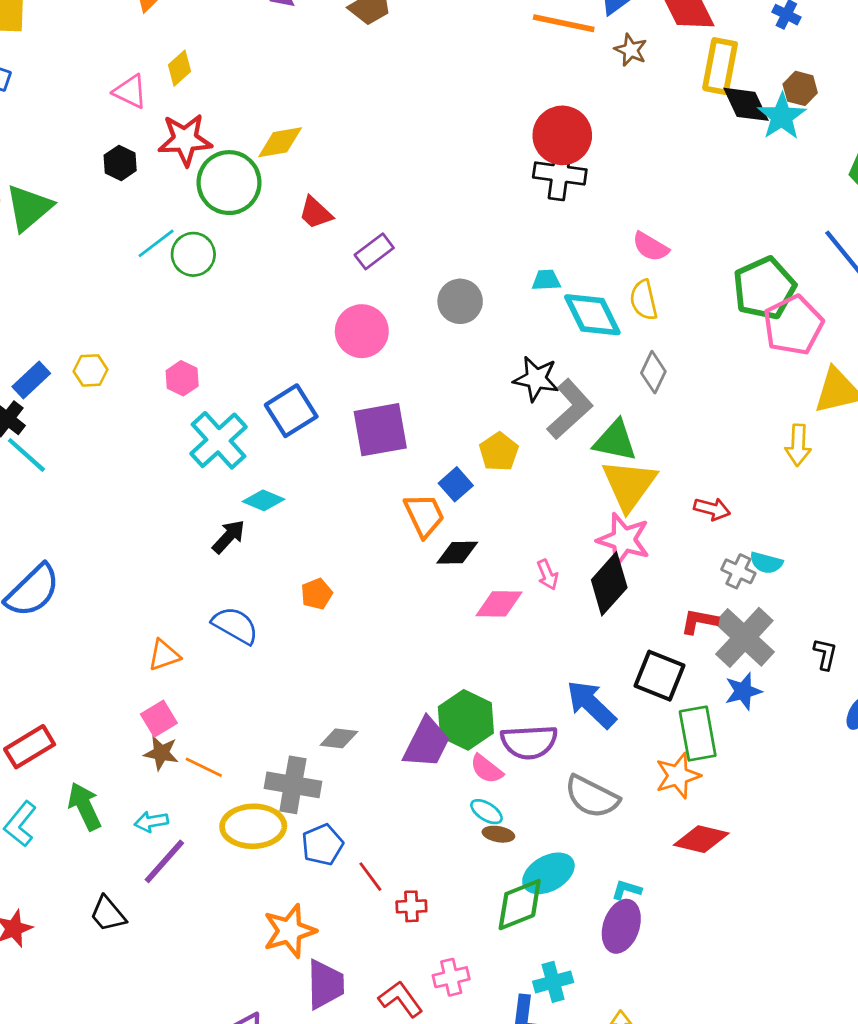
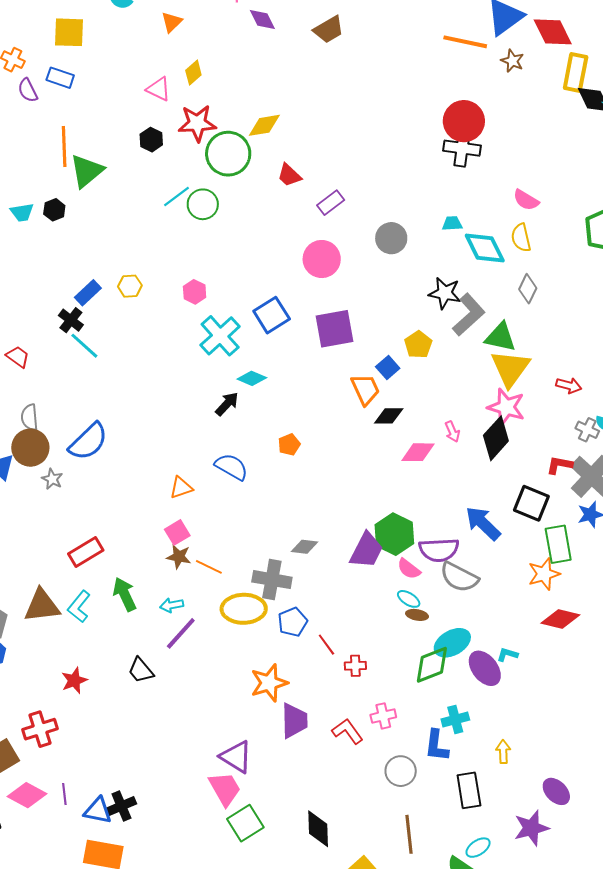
gray semicircle: (592, 797) -> (459, 577), moved
purple ellipse: (621, 926) -> (485, 668), moved, turned -57

